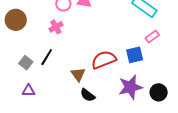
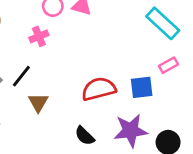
brown triangle: (78, 74) -> (38, 102), moved
black semicircle: (88, 95) -> (85, 136), moved

